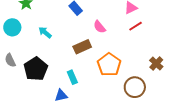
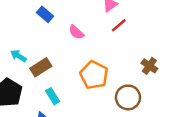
cyan arrow: (45, 32) -> (18, 56), moved
brown rectangle: (82, 47) -> (41, 67), moved

